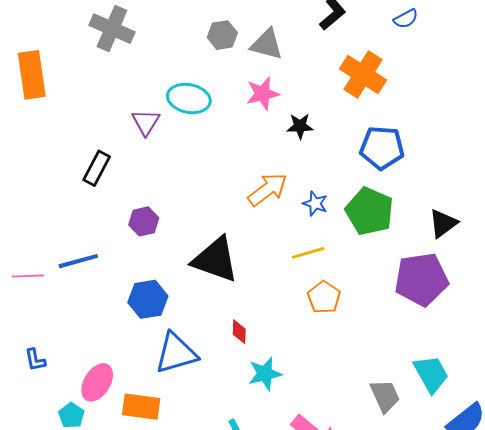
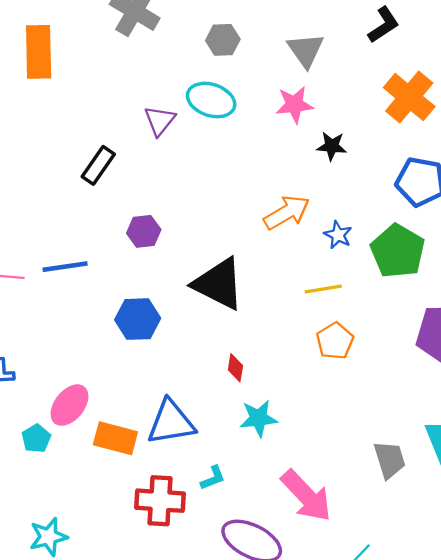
gray hexagon: (222, 35) -> (223, 40), moved
gray triangle: (267, 44) -> (306, 50), turned 33
blue triangle: (176, 353) -> (171, 422), moved

